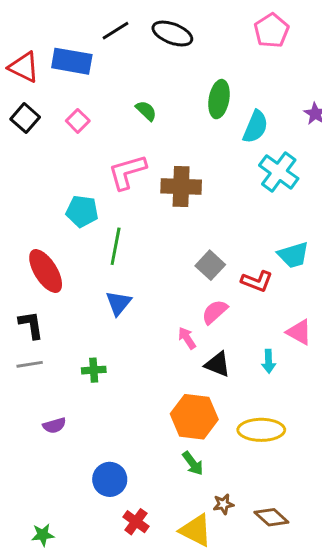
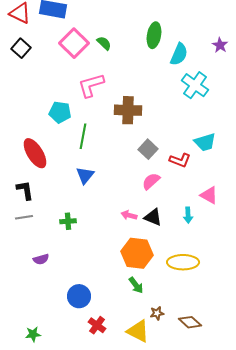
pink square: (78, 121) -> (74, 43), moved, size x1.8
brown cross: (181, 187) -> (128, 110), moved
pink arrow: (187, 338) -> (129, 215), moved, turned -42

